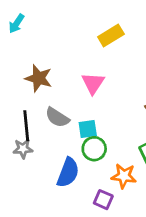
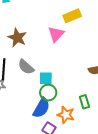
pink triangle: (93, 83) -> (56, 34), moved
blue semicircle: (68, 173) -> (41, 108), moved

